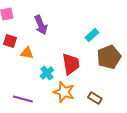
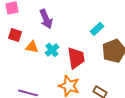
cyan cross: (47, 73) -> (52, 50), moved

